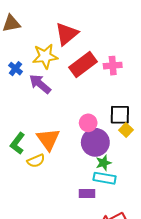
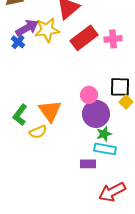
purple arrow: (40, 84) -> (27, 28), moved, turned 110

